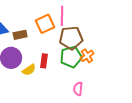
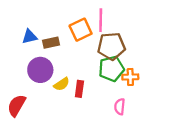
orange cross: (87, 56) -> (130, 77), moved, turned 32
red rectangle: (44, 61) -> (79, 89), moved

